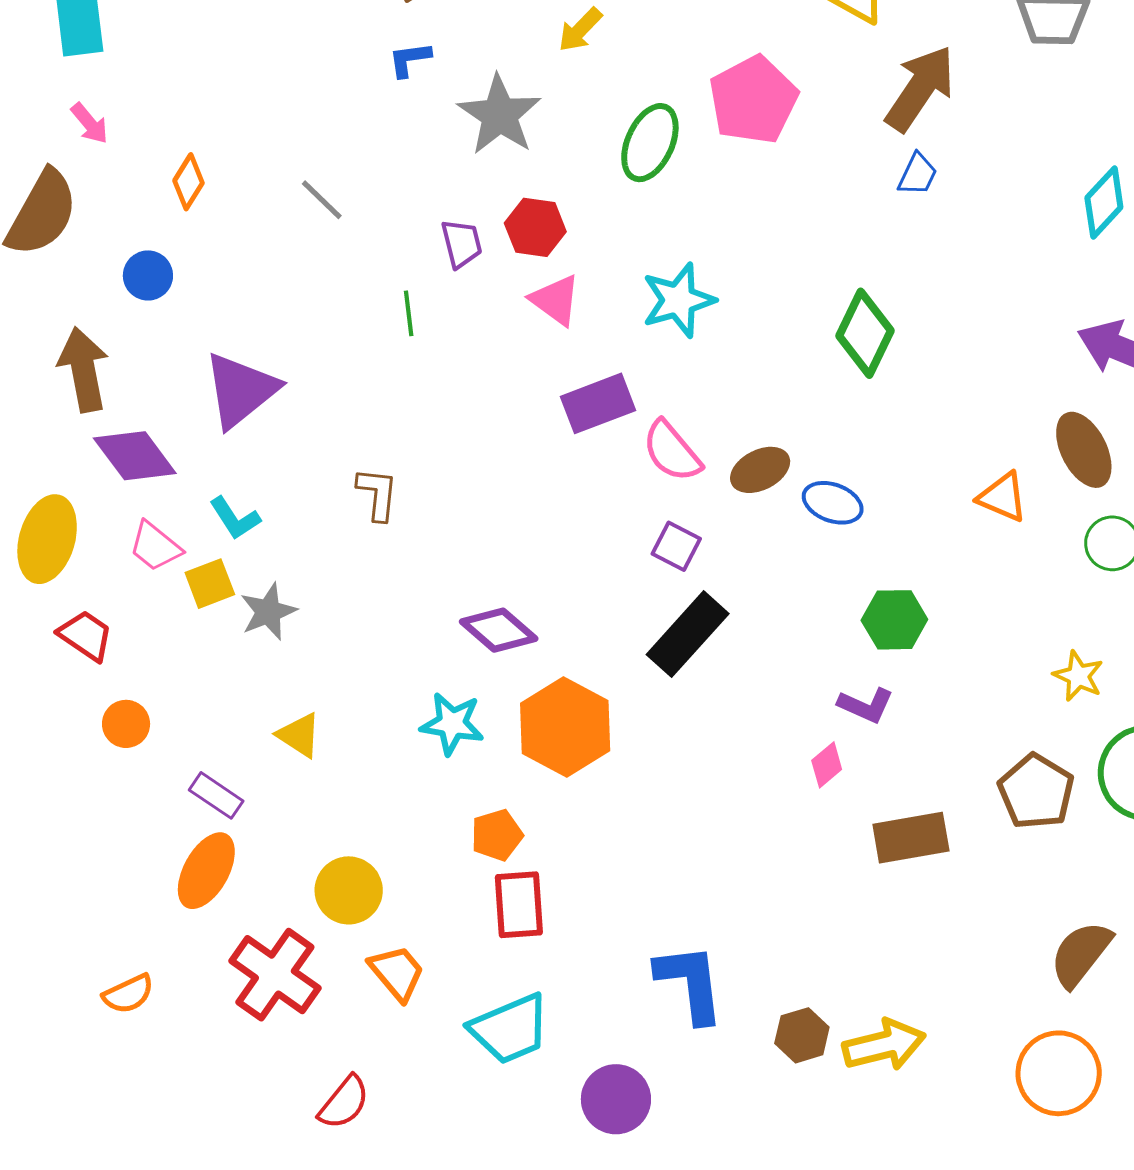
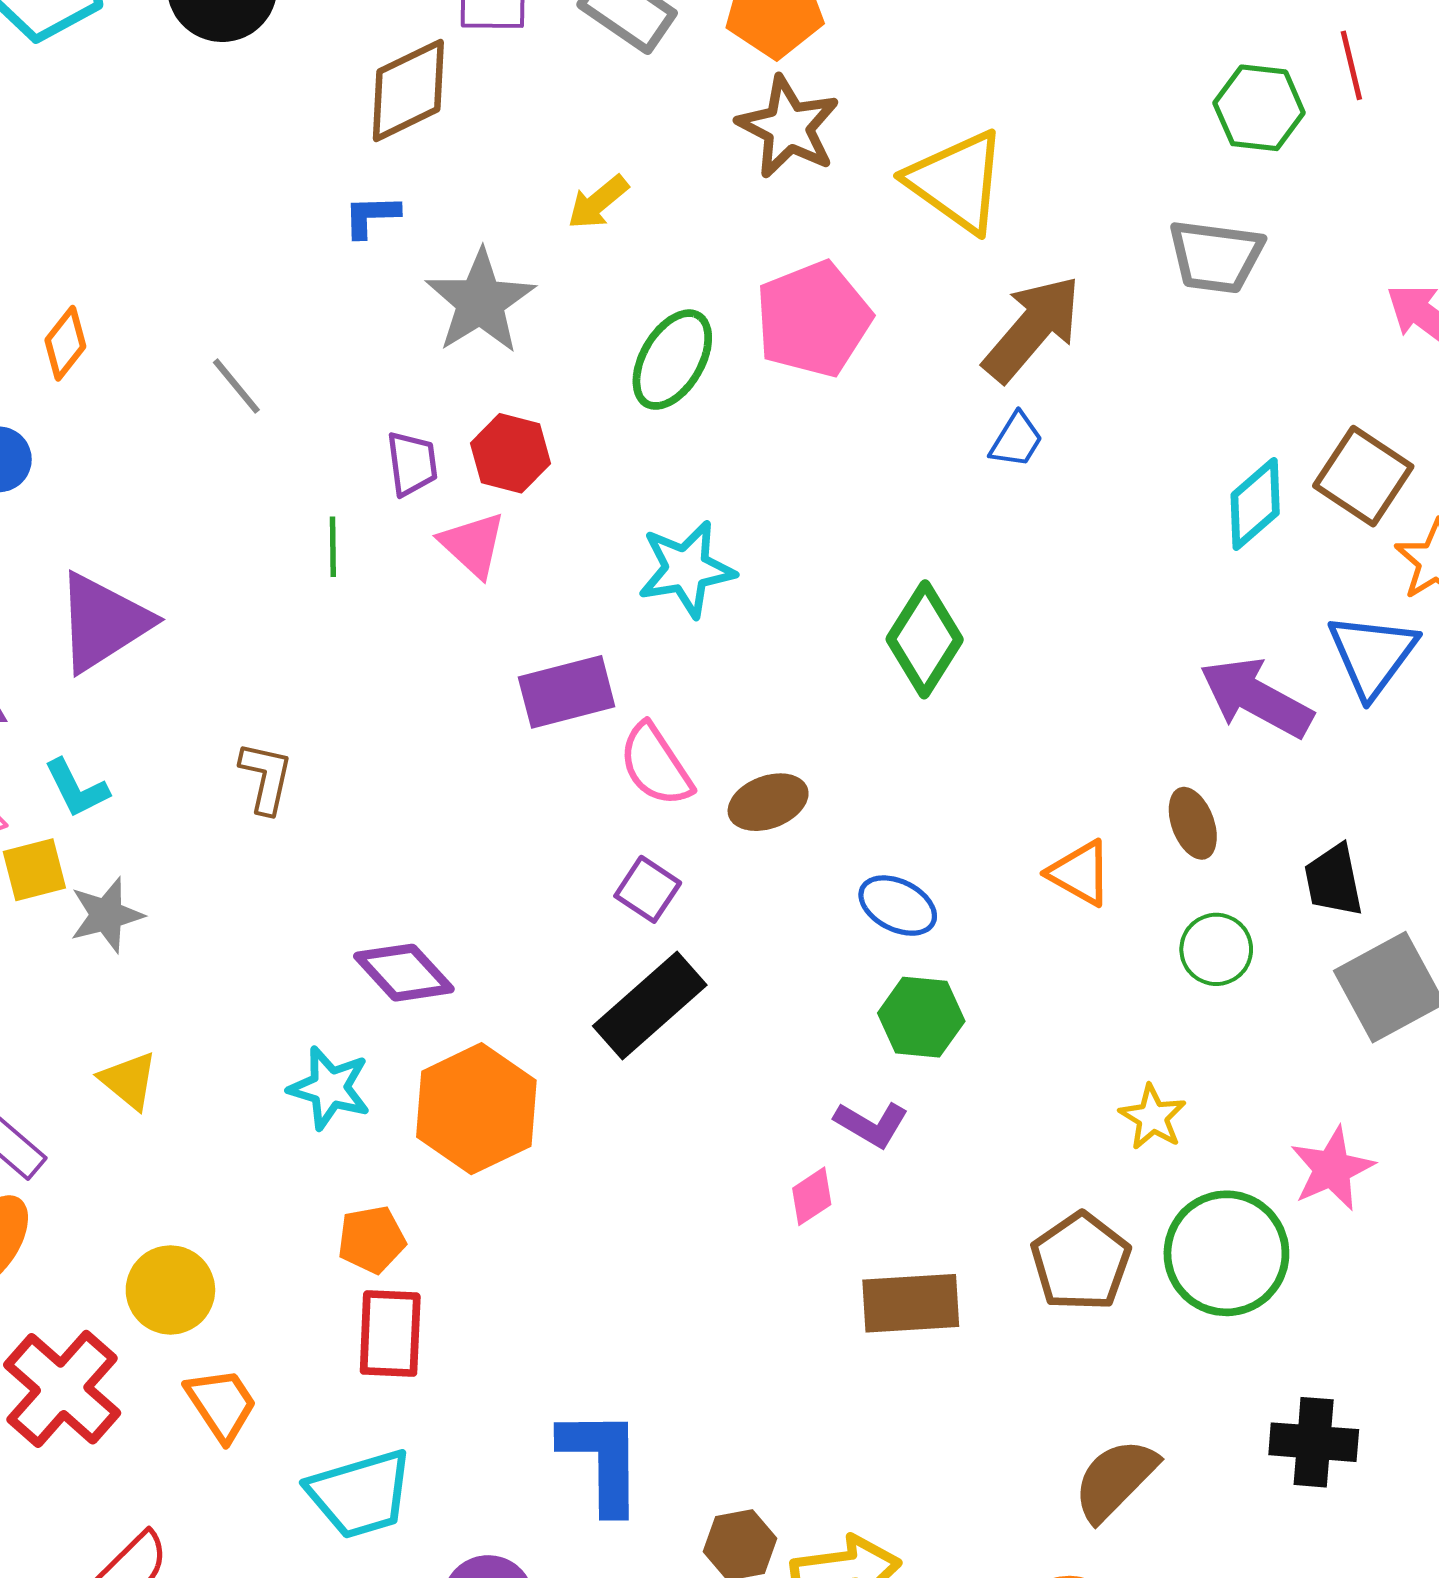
pink triangle: (555, 300) -> (473, 545), moved
brown ellipse: (1084, 450) -> (1193, 823), size x0.7
blue ellipse: (833, 503) -> (898, 906), moved

